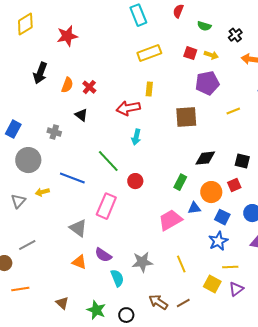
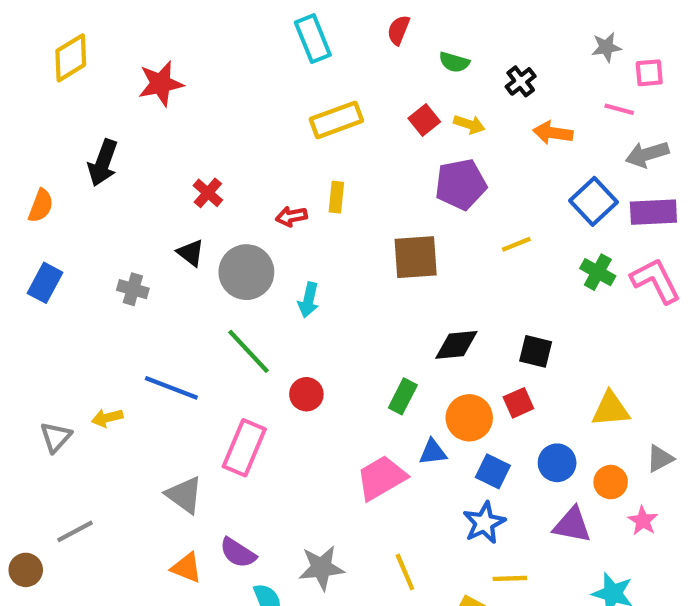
red square: (190, 53) -> (424, 120), turned 32
orange semicircle: (67, 85) -> (41, 206), moved
red arrow: (128, 108) -> (291, 216), moved, size x0.6
gray circle: (28, 160) -> (246, 272), moved

